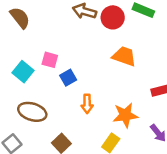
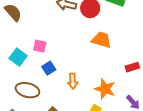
blue square: (68, 78) -> (49, 68), moved
orange star: (125, 115) -> (105, 89), turned 30

